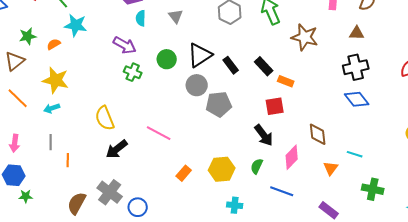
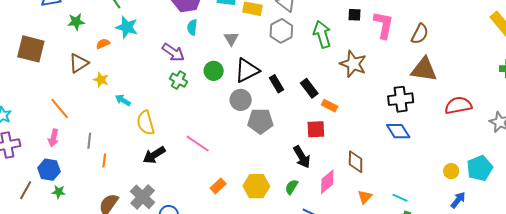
gray triangle: (176, 16) -> (231, 39), moved
brown triangle: (357, 33) -> (424, 70), moved, size x1.8
green star: (28, 36) -> (76, 22), moved
brown triangle: (15, 61) -> (79, 63), moved
yellow star: (56, 80) -> (101, 80), size x0.6
orange line: (18, 98) -> (60, 108), moved
cyan arrow: (52, 108) -> (123, 100), moved, turned 42
cyan line: (355, 154) -> (400, 198), moved

